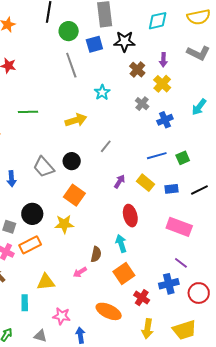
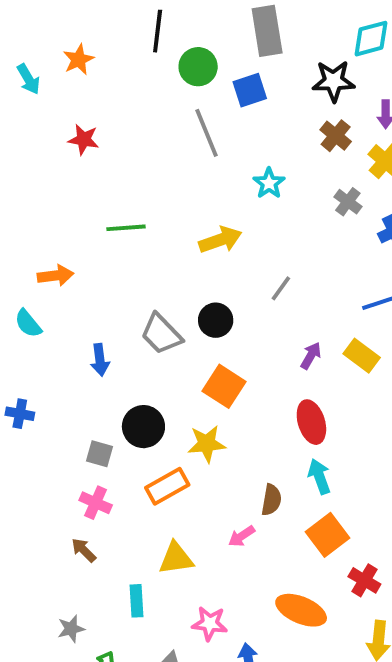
black star: (124, 41) -> (334, 81), moved
red ellipse: (130, 216) -> (311, 422), moved
orange rectangle: (30, 245) -> (167, 486), moved

